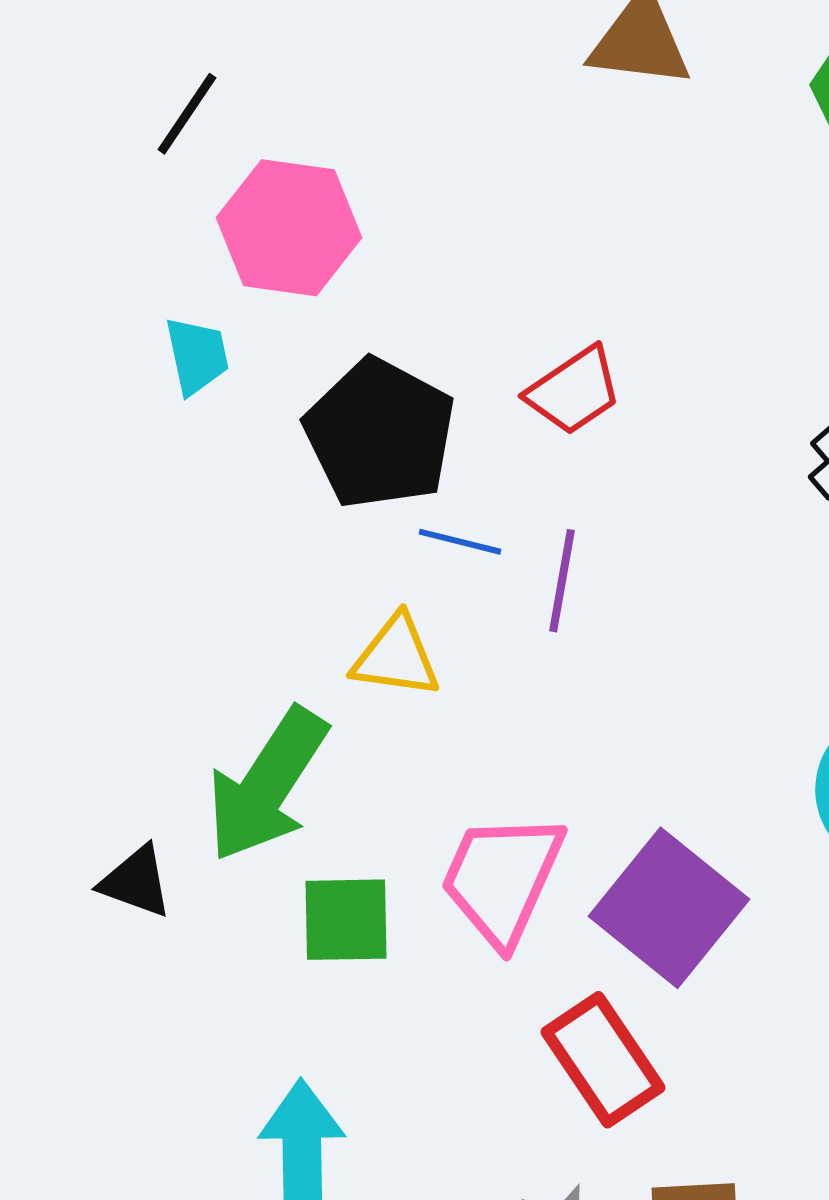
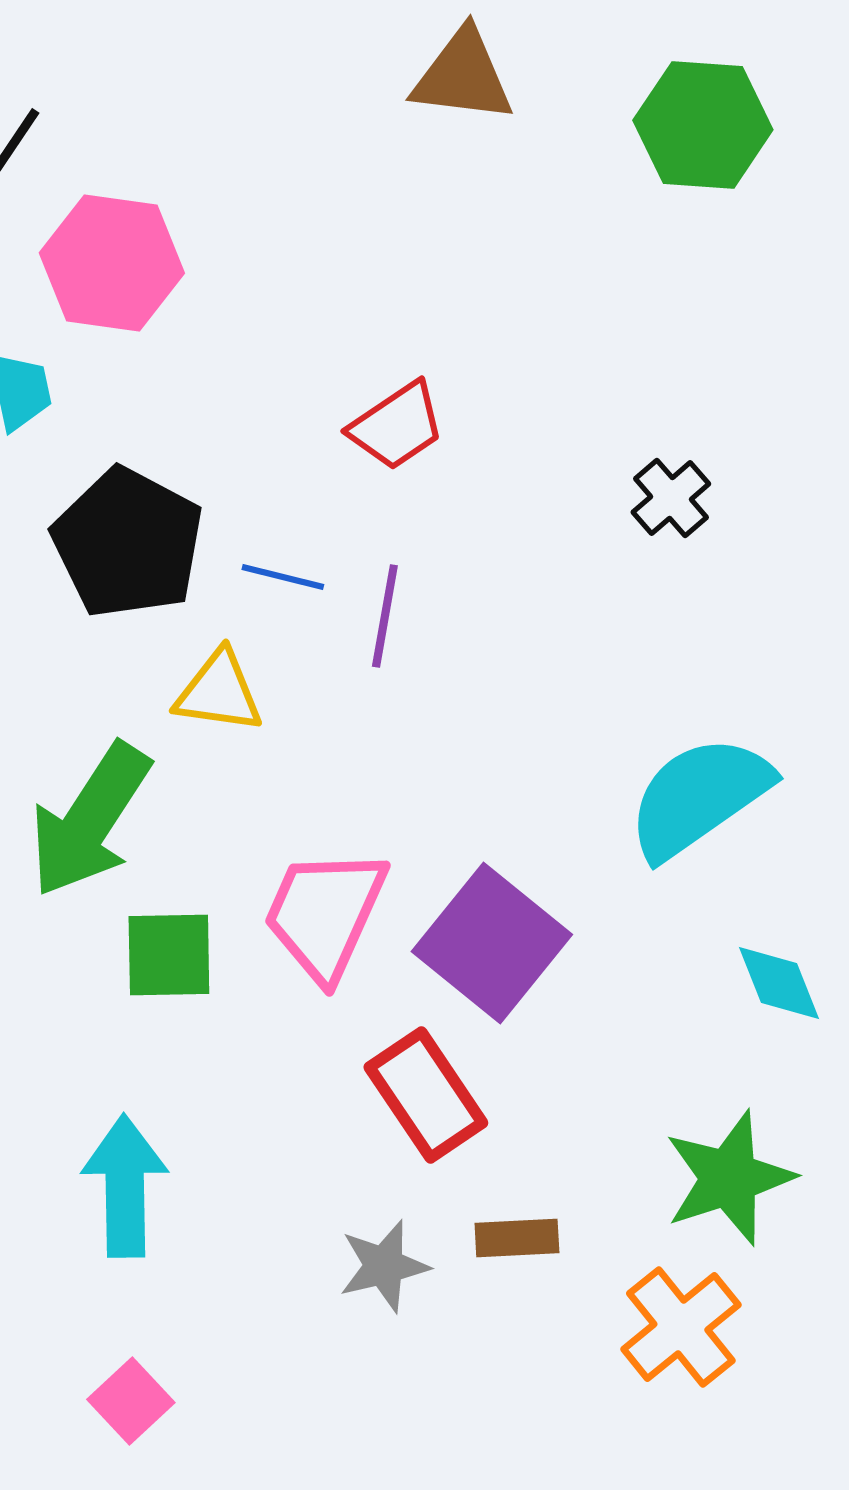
black pentagon: (380, 434) -> (128, 543), moved

